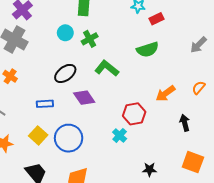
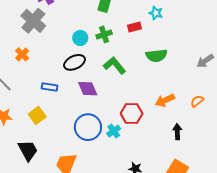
red rectangle: (156, 19) -> (134, 27), moved
cyan circle: (65, 33) -> (80, 38), moved
blue circle: (69, 138) -> (88, 127), moved

